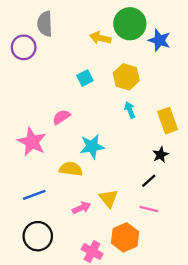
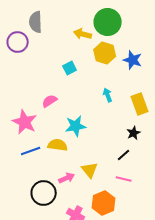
blue star: (159, 40) -> (133, 60), moved
yellow hexagon: (126, 77) -> (105, 53), moved
blue line: (34, 195) -> (31, 151), moved
black circle: (38, 236) -> (44, 193), moved

